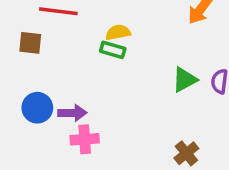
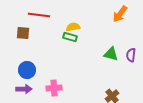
green triangle: (185, 80) -> (111, 54), turned 42
purple arrow: (72, 113) -> (24, 89), moved

